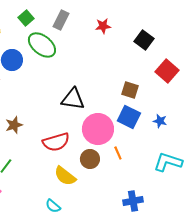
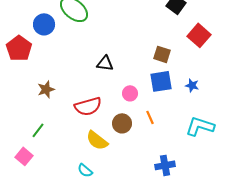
black triangle: (73, 99) -> (105, 63), size x0.7
blue square: (129, 117) -> (161, 81), turned -35
pink circle: (98, 129) -> (130, 93), size x0.5

